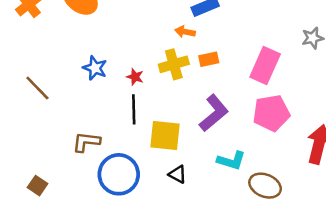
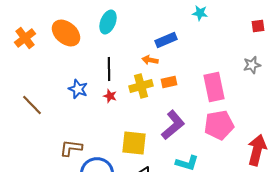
pink rectangle: (265, 66) -> (214, 87), turned -36
black line: (134, 109) -> (109, 69), moved

